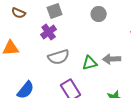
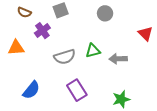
purple cross: (49, 32) -> (42, 31), moved
green triangle: (90, 63) -> (93, 51), moved

